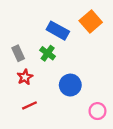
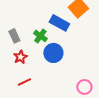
blue rectangle: (58, 31) -> (59, 23), moved
blue circle: (70, 85) -> (53, 53), moved

